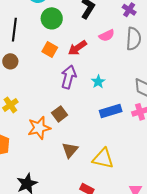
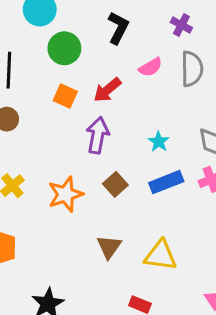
cyan star: (98, 82) -> (159, 142), moved
brown square: (60, 114) -> (115, 184), moved
orange star: (39, 128) -> (65, 194), moved

